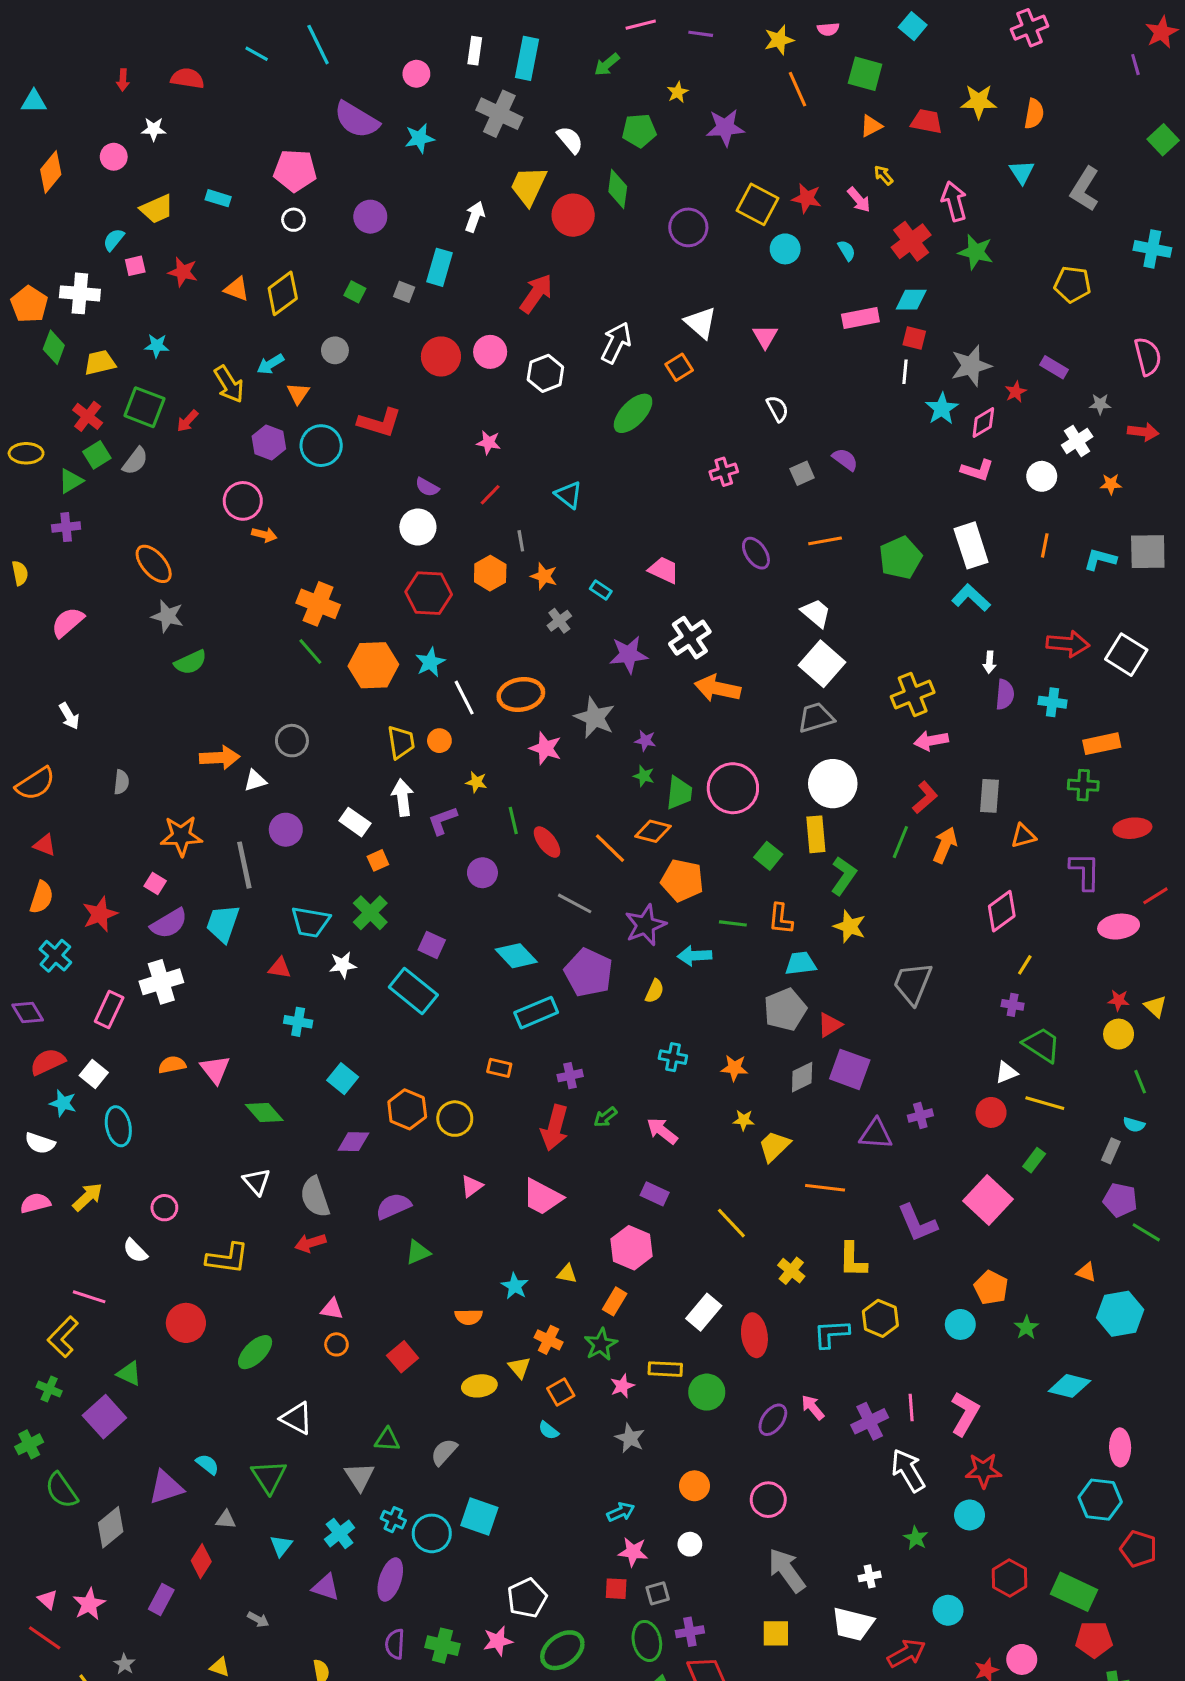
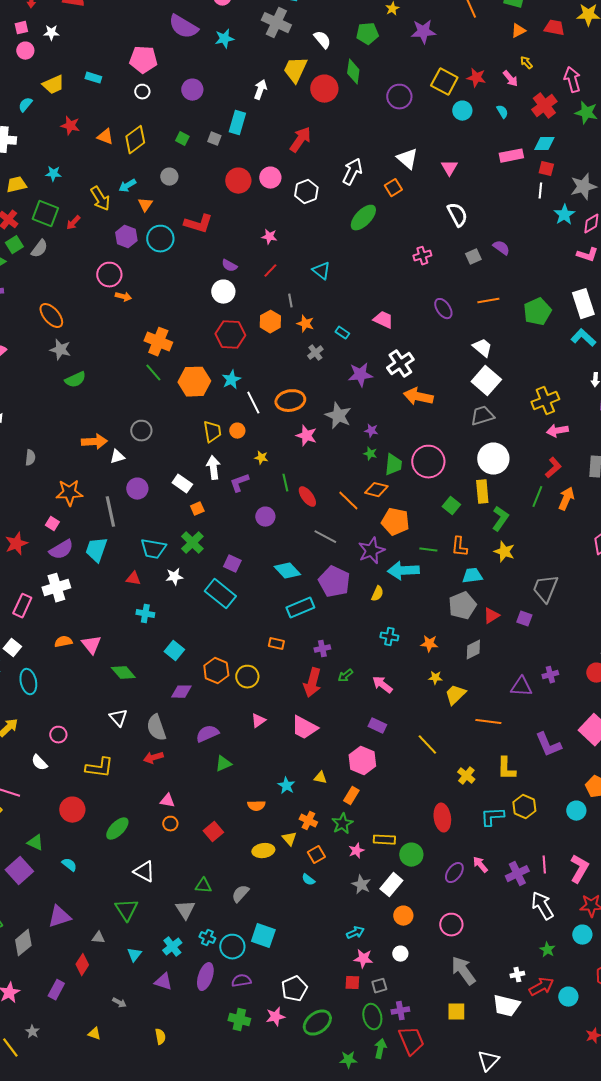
pink square: (135, 266) -> (21, 28), moved
white semicircle: (777, 409) -> (457, 215), size x1.4
cyan arrow: (694, 956) -> (403, 571), size x1.4
purple square: (850, 1069) -> (524, 619), moved, size x0.6
white rectangle: (704, 1312) -> (391, 885), moved
cyan semicircle: (207, 1464) -> (69, 865), moved
purple semicircle: (395, 1644) -> (241, 981), moved, turned 78
red arrow: (907, 1653) -> (541, 987), moved

